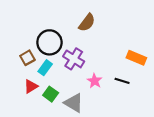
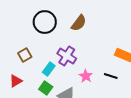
black circle: (49, 42) -> (45, 22), moved
cyan rectangle: (45, 68) -> (49, 69), moved
red triangle: (31, 86) -> (16, 81), moved

